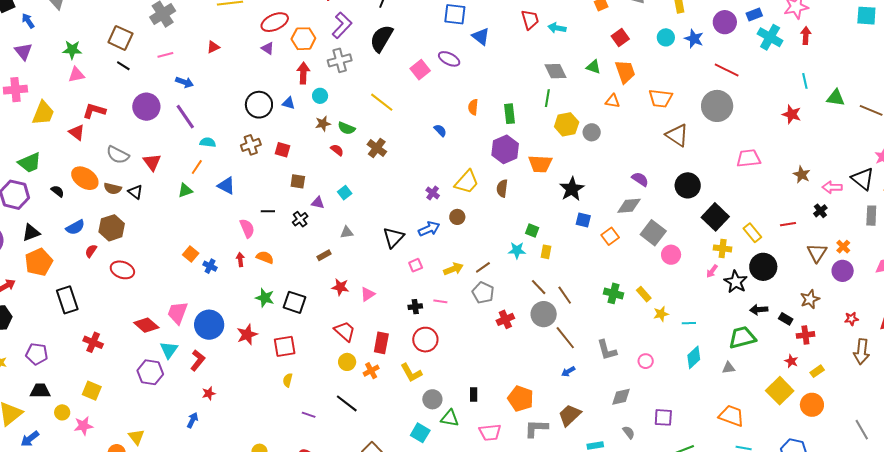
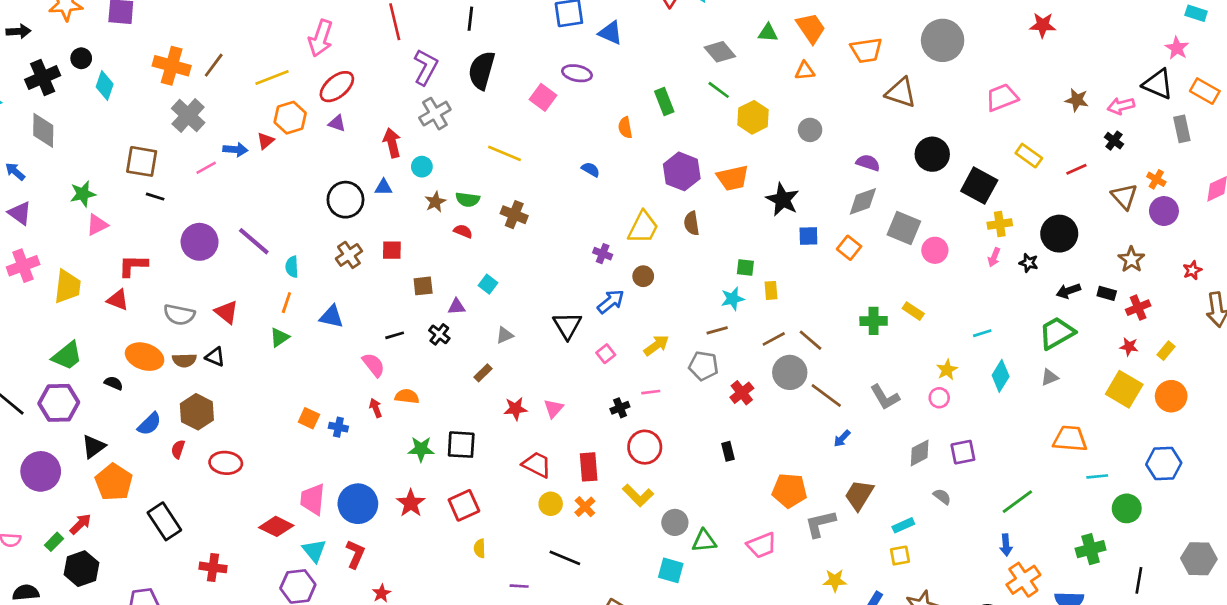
orange hexagon: (303, 39) -> (290, 118), moved
blue arrow: (185, 82) -> (235, 150), moved
green line: (547, 98) -> (719, 90), turned -48
green rectangle: (510, 114) -> (664, 101), moved
gray circle: (592, 132) -> (810, 130), moved
cyan semicircle: (208, 142) -> (292, 267), turned -84
yellow rectangle: (752, 233) -> (1029, 156), moved
brown line: (483, 267) -> (717, 330), moved, turned 35
black star: (736, 282) -> (1029, 263), size x0.6
brown line: (539, 287) -> (774, 339), turned -60
yellow star: (661, 314) -> (947, 370), moved
black rectangle: (474, 394) -> (728, 451), moved
purple square: (663, 417) -> (963, 452), moved

